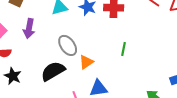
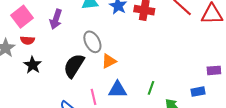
green line: (124, 49) -> (151, 88), moved
black semicircle: (53, 71) -> (74, 66), turned -35

